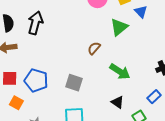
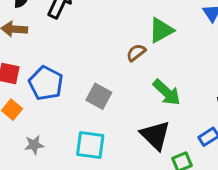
green triangle: (119, 27) -> (161, 30), moved
black triangle: (118, 102) -> (155, 135), size x1.6

